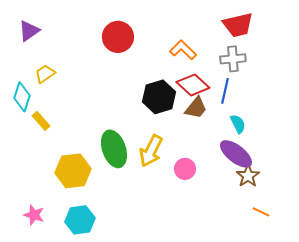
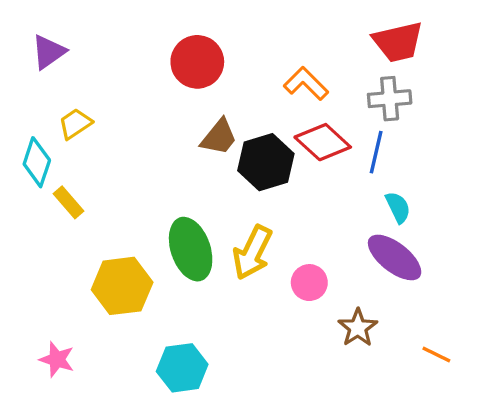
brown trapezoid: (196, 108) -> (219, 137), moved
brown star: (248, 176) -> (358, 328), moved
cyan hexagon: (80, 220) -> (182, 368), moved

